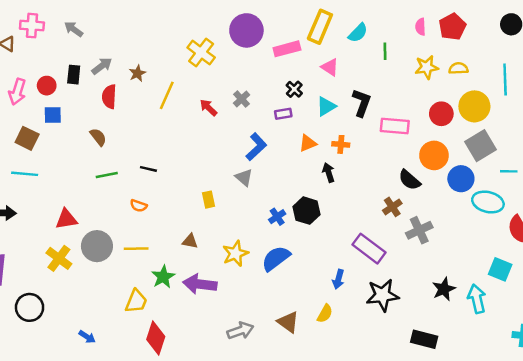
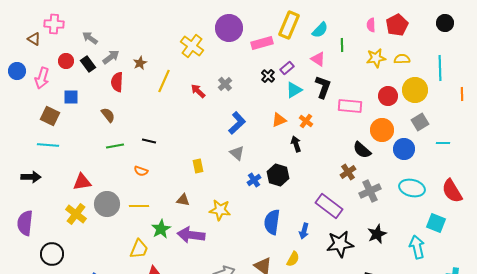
gray arrow: (74, 29) -> (90, 38), moved
pink triangle: (330, 67) -> (318, 59), moved
black rectangle: (74, 75) -> (88, 64), turned -42
red circle: (47, 86) -> (66, 61), moved
purple rectangle: (283, 114) -> (287, 68), moved, turned -32
orange cross: (341, 144) -> (306, 121), turned 32
gray square: (481, 146) -> (420, 122), size x0.7
gray triangle: (244, 177) -> (237, 153), moved
cyan ellipse: (488, 202) -> (412, 188), moved
yellow star: (235, 253) -> (220, 210), turned 30
blue semicircle: (276, 258) -> (272, 222), moved, turned -45
black star: (444, 289) -> (377, 234), moved

